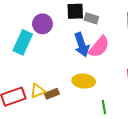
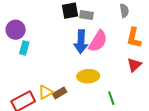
purple circle: (42, 24) -> (16, 30), moved
cyan rectangle: (23, 42) -> (24, 48), size x0.6
blue arrow: (82, 45) -> (81, 42), turned 30

